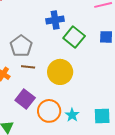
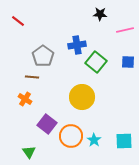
gray pentagon: (21, 46) -> (43, 56), moved
brown line: (28, 67) -> (32, 77), moved

